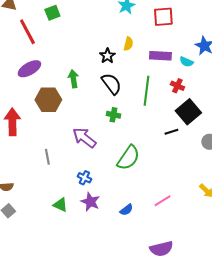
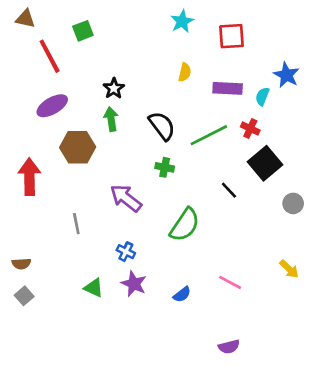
black star: (107, 56) -> (114, 88), moved
cyan semicircle: (186, 62) -> (262, 96), turned 88
green line: (146, 91) -> (209, 135), turned 56
black line: (171, 132) -> (229, 190), moved, turned 64
pink line: (162, 201) -> (230, 282), turned 60
purple semicircle: (161, 249) -> (229, 347), size x0.7

